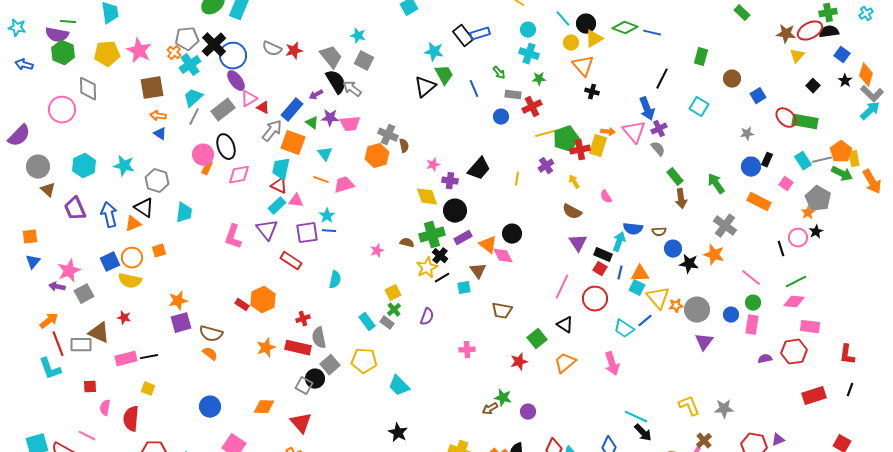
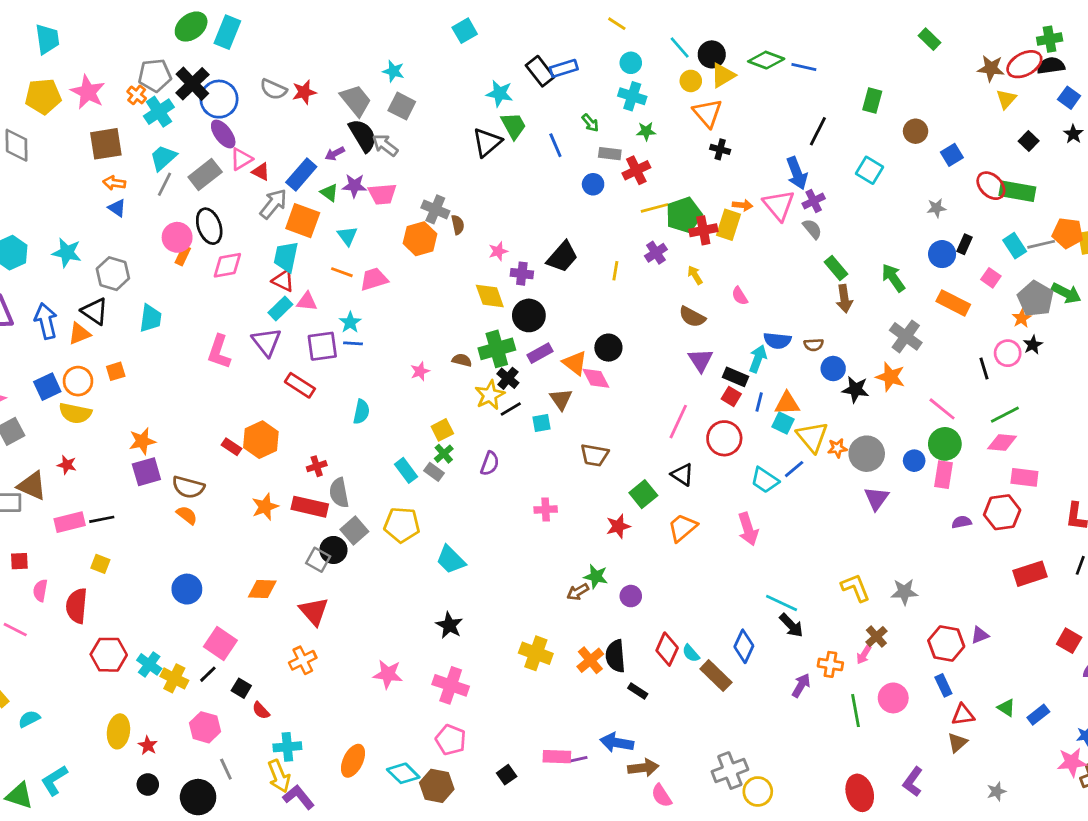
orange pentagon: (841, 152) -> (1068, 233), turned -30
green arrow: (842, 174) -> (1066, 293), moved
green circle: (753, 303) -> (945, 444), size x1.5

